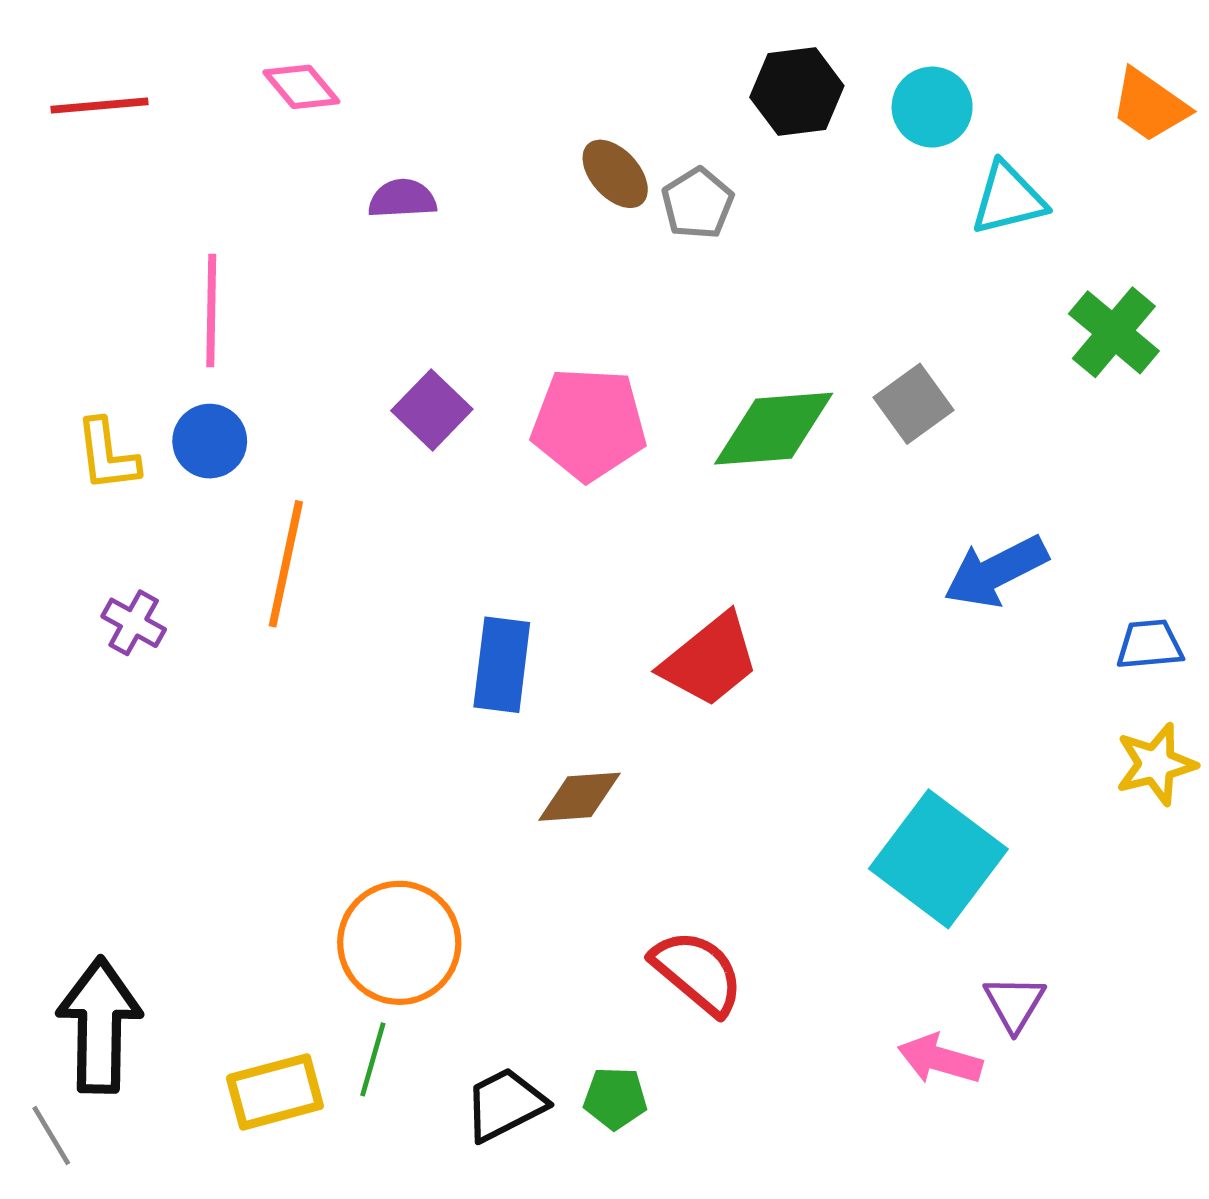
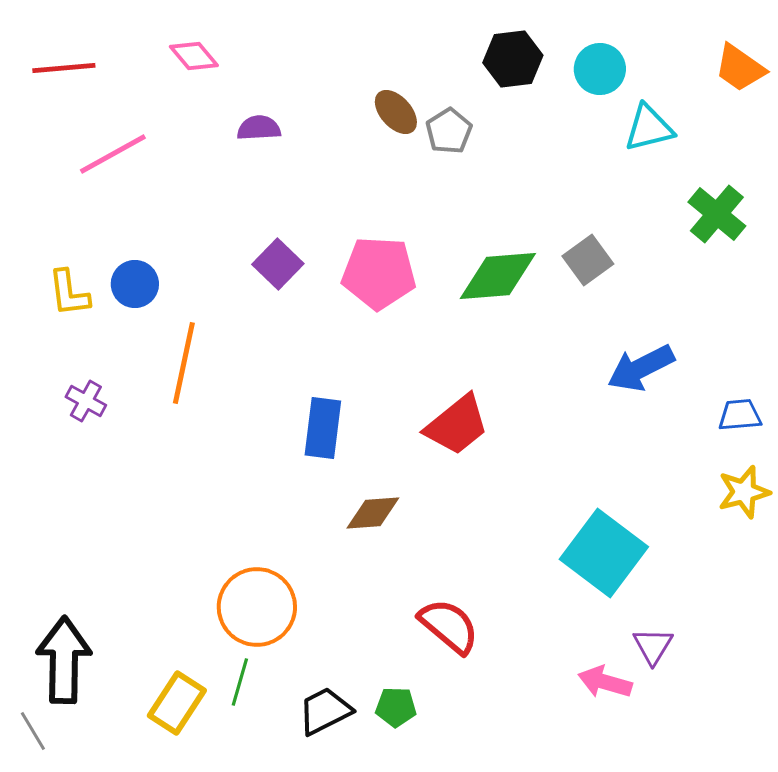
pink line: (211, 311) -> (113, 154), moved, turned 60
yellow rectangle: (275, 1092) -> (177, 703), turned -42

